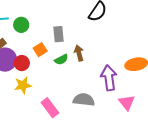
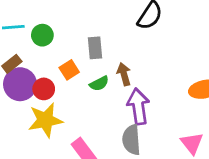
purple arrow: (109, 78) -> (138, 106), moved
yellow star: (23, 85) -> (45, 120), size x1.4
gray semicircle: (84, 100) -> (131, 140), turned -100

